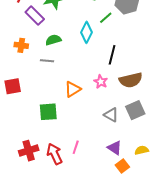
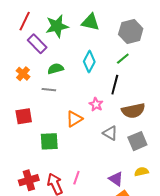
green line: (106, 18) -> (123, 59), moved
orange cross: (21, 45) -> (23, 74), turned 32
pink star: (101, 82) -> (96, 104), moved
red square: (13, 86) -> (24, 116), moved
gray triangle: (111, 115) -> (110, 133), moved
yellow semicircle: (142, 150) -> (141, 172), moved

